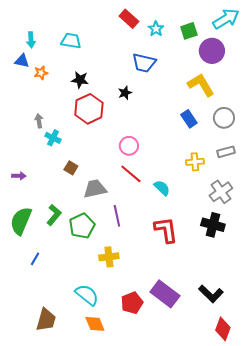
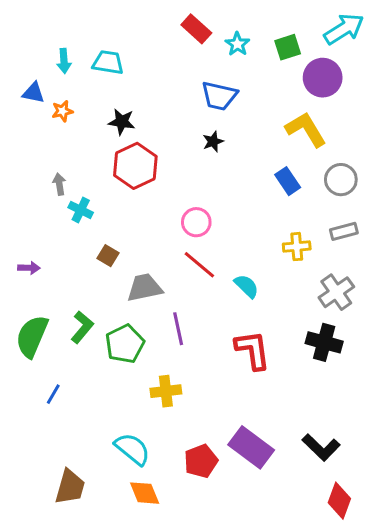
cyan arrow: (31, 40) -> (64, 61), moved
black star: (125, 93) -> (213, 142), moved

